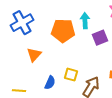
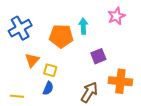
purple square: (100, 38) -> (98, 56), moved
yellow square: (71, 75) -> (50, 70), moved

